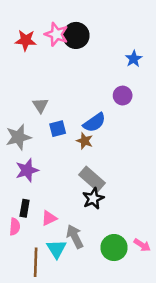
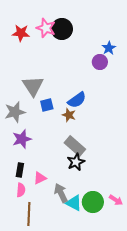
purple circle: (123, 96) -> (100, 62), moved
gray triangle: (40, 105) -> (33, 86), size x1.6
pink semicircle: (15, 227) -> (21, 190), moved
cyan triangle: (56, 249) -> (74, 203), moved, turned -30

